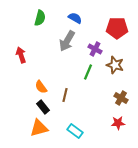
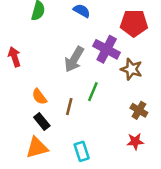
gray arrow: (67, 41) -> (74, 59), moved
purple cross: (95, 49) -> (107, 49), size x1.5
green line: (88, 72) -> (93, 92), moved
cyan rectangle: (75, 131) -> (82, 151), turned 35

